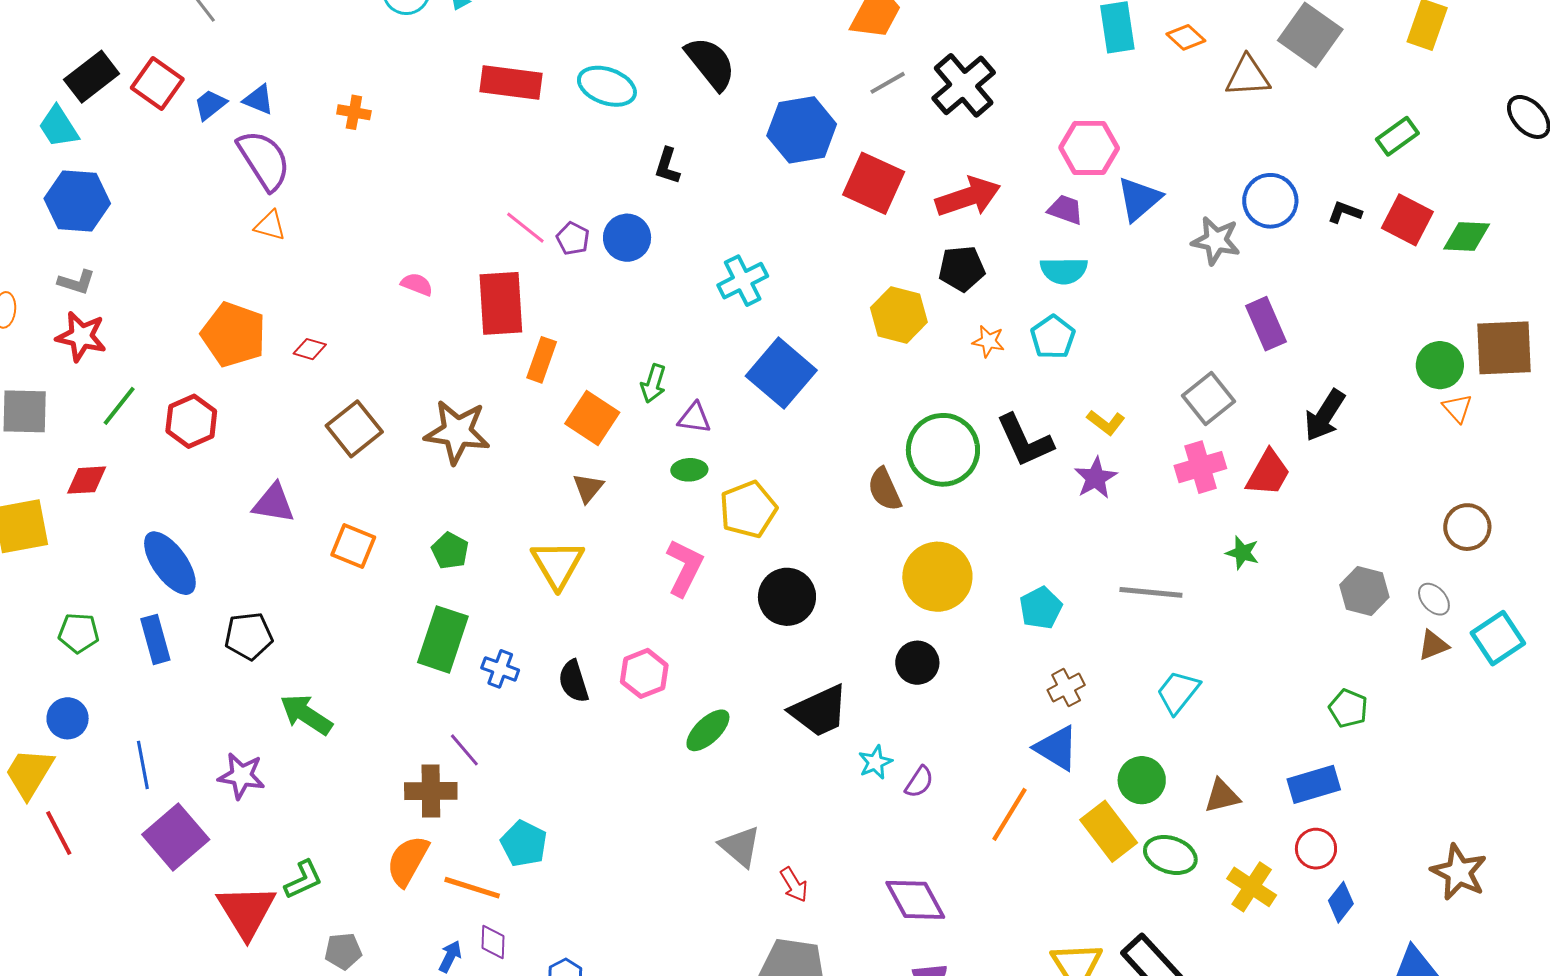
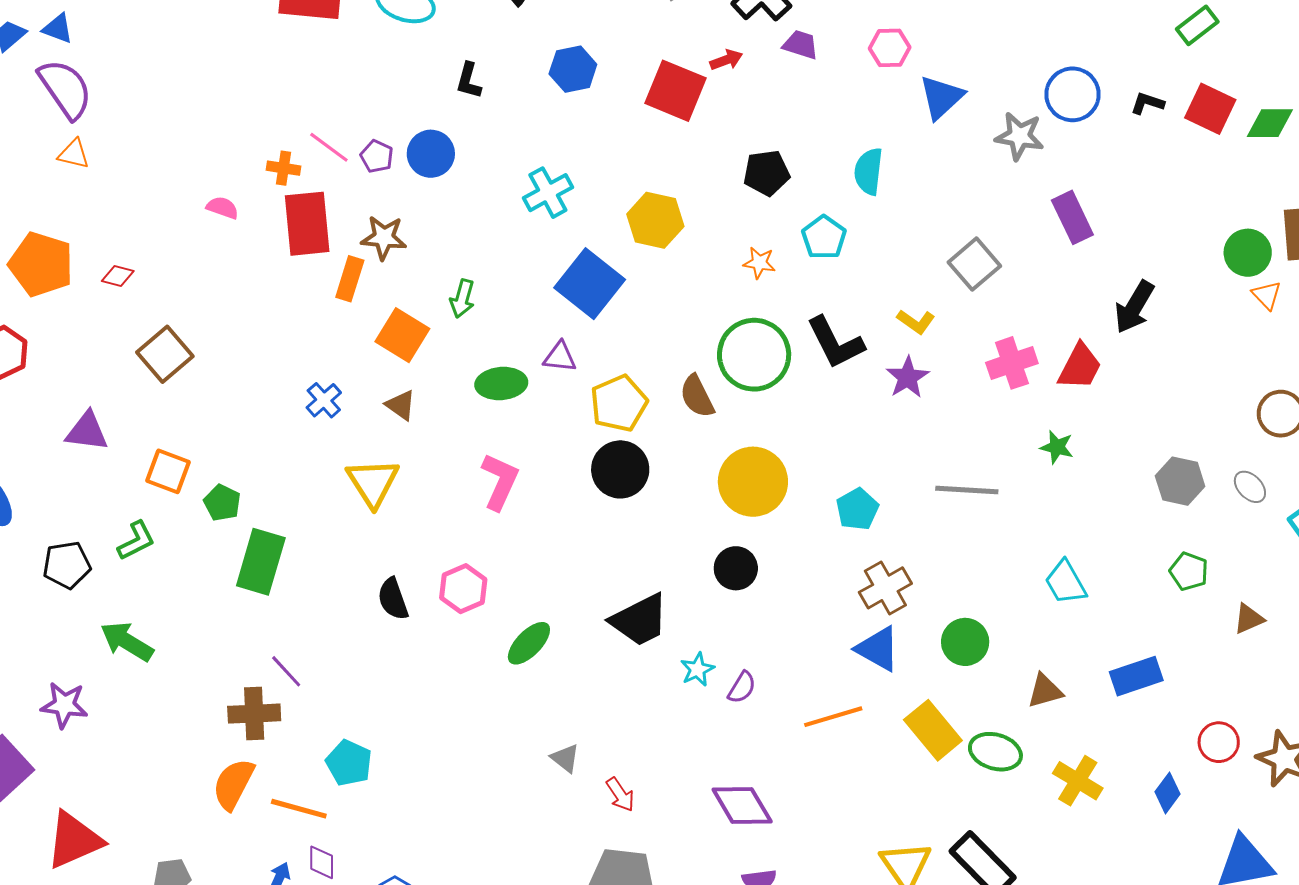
orange cross: (354, 112) -> (283, 168), moved
blue hexagon: (802, 130) -> (573, 69), moved, size x0.7
pink hexagon: (1089, 148) -> (890, 48), size x0.7
red arrow: (968, 197) -> (726, 60), moved, size x0.5
purple trapezoid: (1065, 210) -> (801, 45), moved
cyan semicircle: (1064, 271) -> (869, 171), turned 99
yellow hexagon: (899, 315) -> (655, 220), moved
cyan pentagon: (1053, 337) -> (824, 237), moved
orange star: (988, 341) -> (759, 263), moved
gray square: (1208, 398) -> (974, 264), moved
purple triangle: (694, 418) -> (560, 357), moved
brown star: (457, 432) -> (384, 238), moved, size x0.7
green ellipse: (689, 470) -> (501, 384), size x1.4
brown triangle: (588, 488) -> (401, 405), turned -32
yellow pentagon: (748, 509) -> (619, 403), moved
green pentagon: (450, 551) -> (222, 503), moved
black circle: (787, 597) -> (620, 469), moved
brown triangle: (1433, 645) -> (1249, 619), moved
blue cross: (500, 669) -> (324, 400), moved, turned 30
brown cross: (1066, 688) -> (885, 588), size x1.4
cyan trapezoid: (1178, 692) -> (1066, 582), moved, turned -66
green pentagon: (1348, 708) -> (1189, 571), moved
green circle: (1142, 780) -> (965, 642), moved
orange line: (1009, 814) -> (833, 717), turned 44
gray triangle: (740, 846) -> (565, 758), size x0.7
red circle: (1316, 849) -> (1219, 742), moved
green L-shape: (303, 880) -> (136, 541), moved
red triangle: (246, 911) -> (74, 840), turned 40

